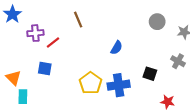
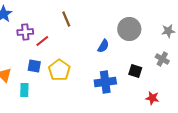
gray circle: (157, 22) -> (129, 29), moved, size x1.5
yellow pentagon: (91, 83) -> (59, 70), moved
cyan rectangle: (23, 97) -> (24, 90), moved

